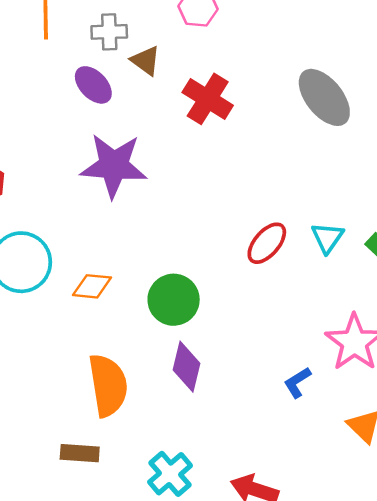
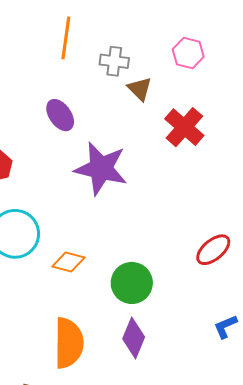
purple ellipse: (93, 85) -> (60, 115), moved
blue L-shape: (297, 382) -> (225, 327), moved

